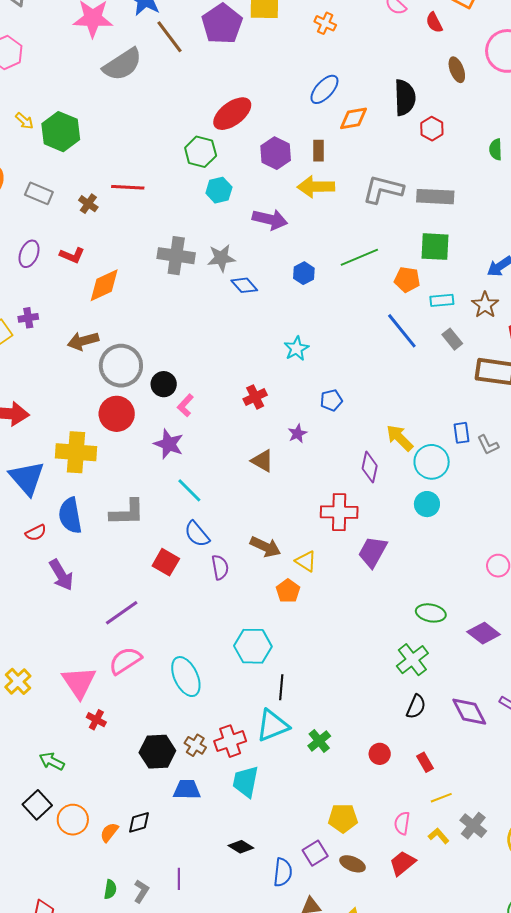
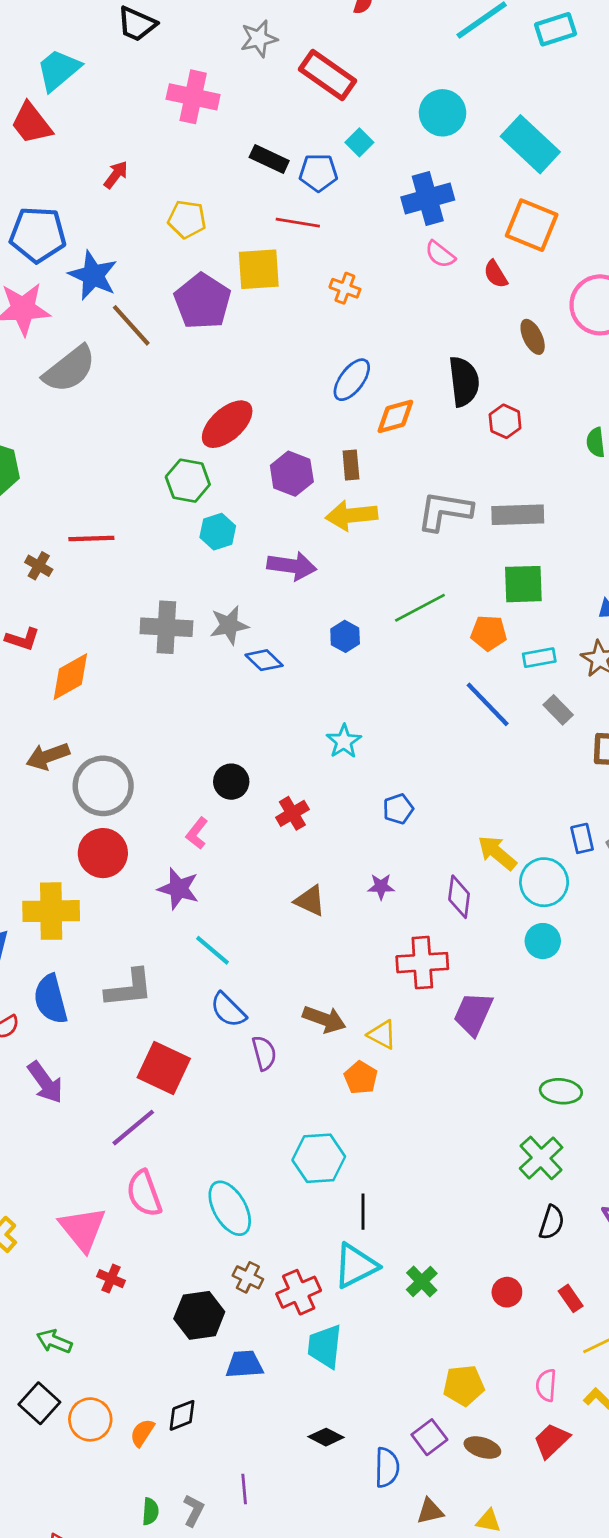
black circle: (164, 384) -> (231, 782), moved
purple star: (297, 434) -> (381, 887), moved, turned 30
red square: (166, 562) -> (164, 1068), moved, size x1.4
pink semicircle: (125, 661) -> (144, 1193), turned -72
brown cross: (195, 745) -> (248, 1277), moved

